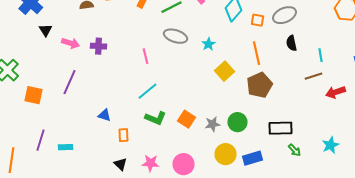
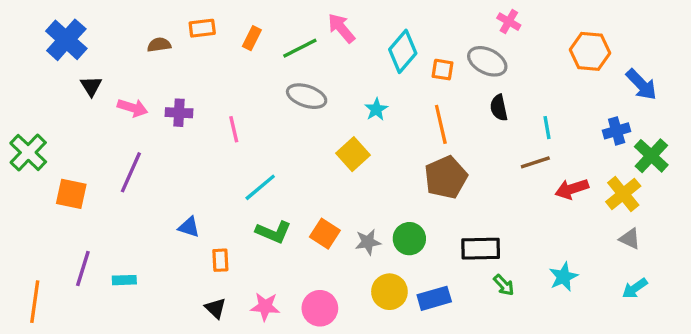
gray ellipse: (284, 15) -> (487, 61), turned 50
cyan star: (208, 44) -> (376, 109), moved
pink line: (146, 56) -> (234, 129), moved
yellow square: (224, 71) -> (353, 154), moved

